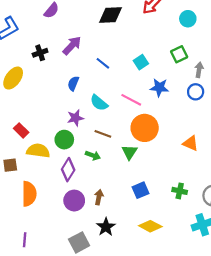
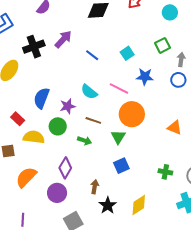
black cross: (40, 53) -> (34, 47), size x1.5
blue semicircle: (73, 83) -> (42, 98), moved, size x1.5
purple diamond: (68, 170) -> (65, 168), moved
blue square: (141, 190) -> (121, 166), moved
orange semicircle: (29, 194) -> (26, 177), turned -135
brown arrow: (99, 197) -> (95, 187), moved
purple circle: (74, 201) -> (57, 193), moved
yellow diamond: (150, 226) -> (139, 205), turned -60
black star: (106, 227) -> (108, 205), moved

